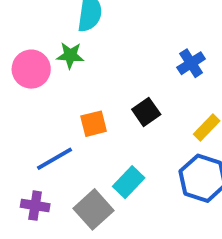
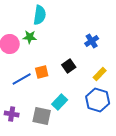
blue line: (55, 159) -> (22, 79), moved
gray square: (94, 209) -> (42, 116), turned -36

